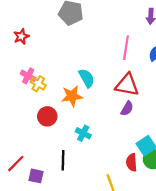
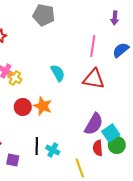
orange star: (72, 96) -> (43, 106), moved, turned 30
purple semicircle: (127, 108) -> (94, 124), moved, size x1.6
cyan cross: (83, 133) -> (53, 150), moved

